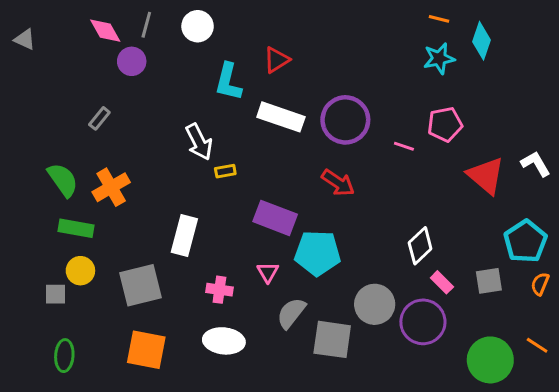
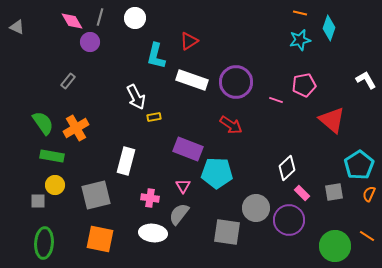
white L-shape: (536, 164) -> (366, 80), moved
gray semicircle: (291, 313) -> (179, 214), moved
green ellipse: (64, 356) -> (44, 243), size x1.4

